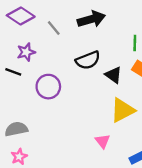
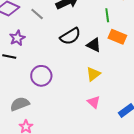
purple circle: (48, 87) -> (41, 76), moved
yellow triangle: (123, 110) -> (93, 74), moved, size x0.7

